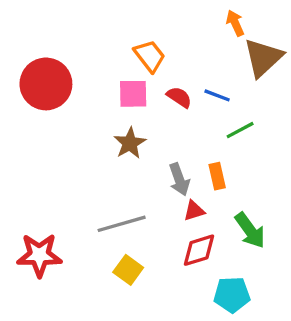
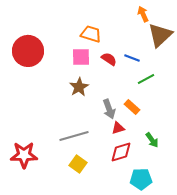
orange trapezoid: (150, 56) -> (91, 34), turned -35
orange rectangle: (217, 176) -> (132, 107), turned -35
green arrow: (250, 230) -> (152, 140), size x0.7

